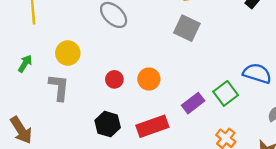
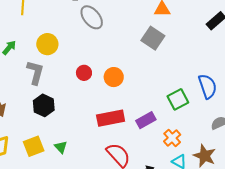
blue semicircle: (257, 73) -> (208, 86), turned 45
purple rectangle: (193, 103) -> (146, 120), moved
black hexagon: (108, 124) -> (44, 105), moved

